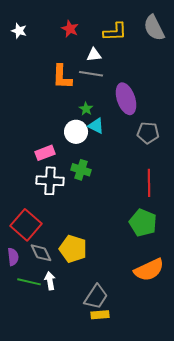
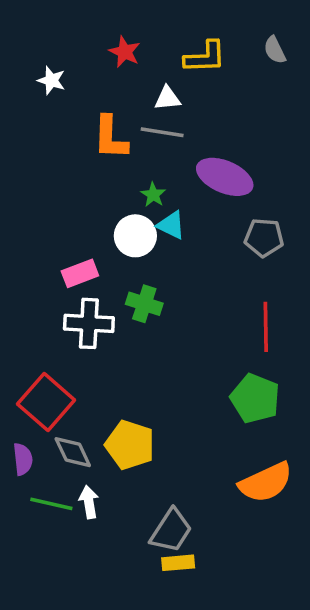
gray semicircle: (154, 28) -> (275, 50), size x0.6
white star: (19, 31) -> (51, 80), moved
purple ellipse: (126, 99) -> (225, 177), turned -48

